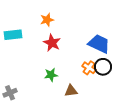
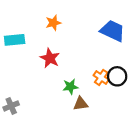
red star: (52, 43) -> (50, 58), moved
blue trapezoid: (99, 44) -> (113, 31), moved
green star: (51, 75) -> (70, 87), moved

